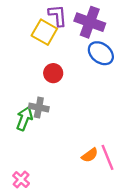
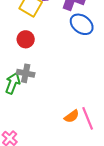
red circle: (53, 73) -> (26, 39), moved

